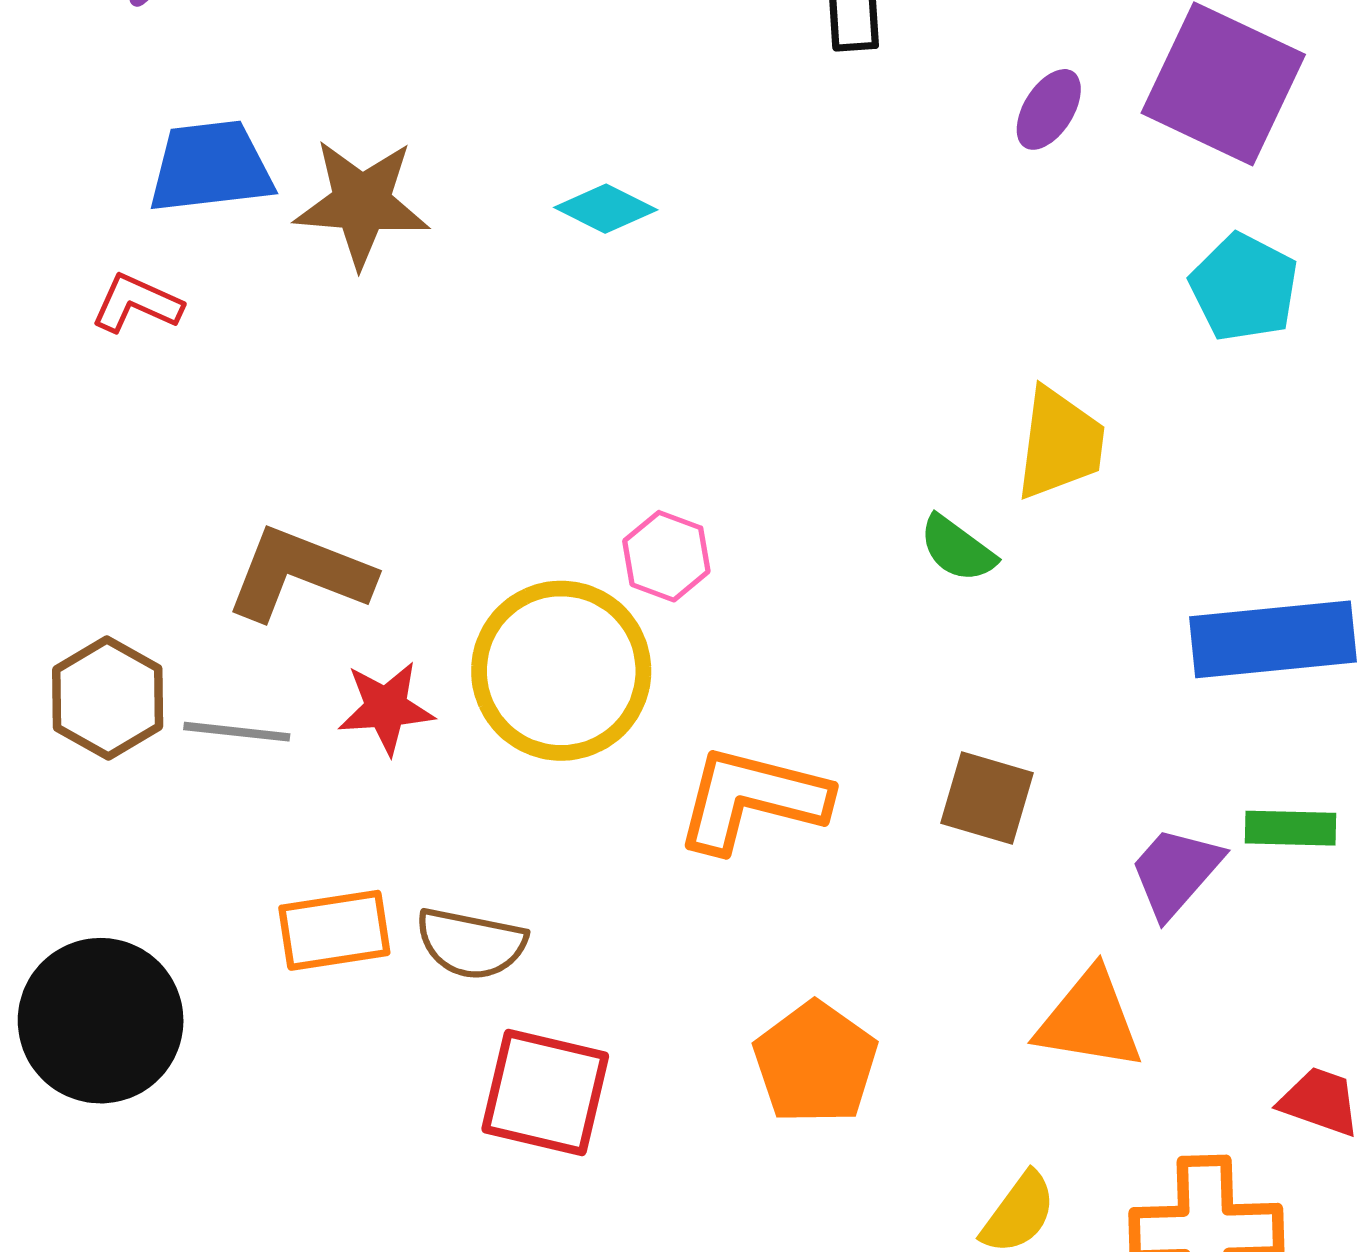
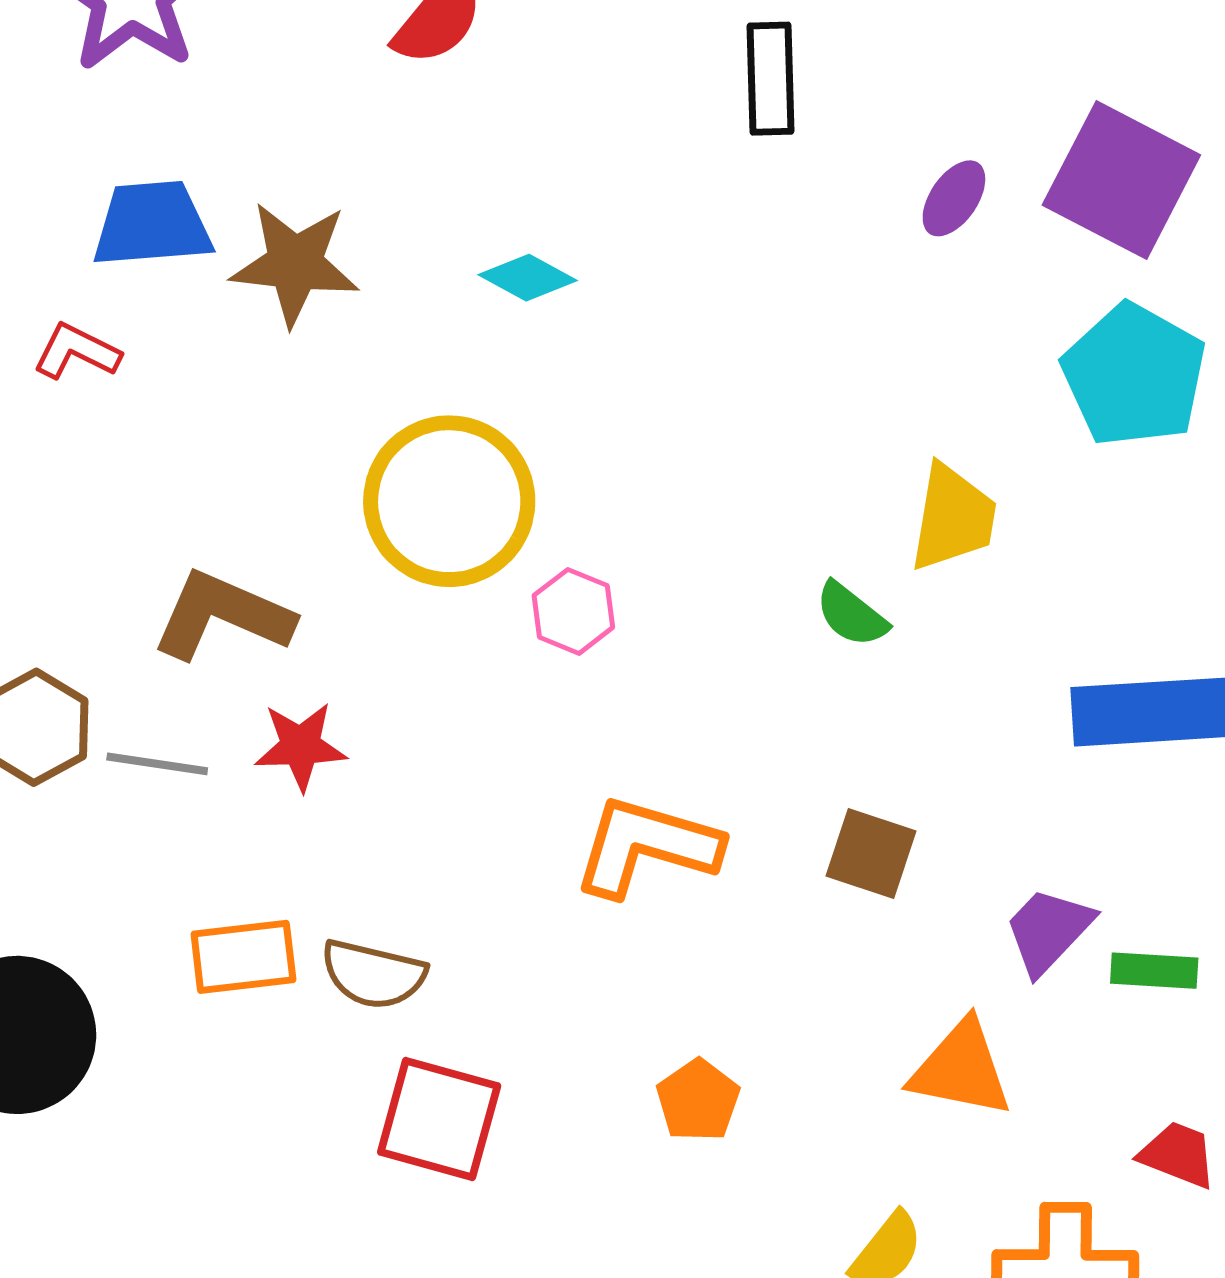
cyan pentagon: (1244, 287) -> (1134, 375), size x1.4
yellow circle: (561, 671) -> (449, 501), moved
green rectangle: (1290, 828) -> (1154, 971), moved
orange pentagon: (815, 1063) -> (698, 1100), size x0.7

